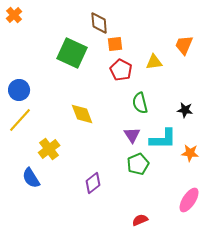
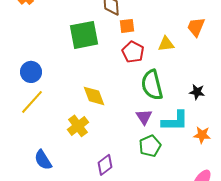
green square: (72, 53) -> (84, 35), turned -36
green semicircle: (140, 103) -> (152, 85), size x1.4
yellow cross: (49, 149) -> (78, 126), moved

